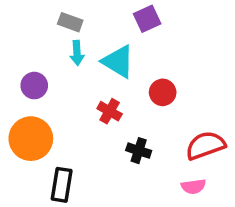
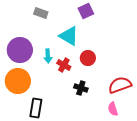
cyan arrow: (77, 53) -> (48, 56), moved
purple circle: (34, 86) -> (20, 50), size x1.6
red circle: (163, 92) -> (88, 58), moved
pink semicircle: (193, 187) -> (113, 109), turned 80

